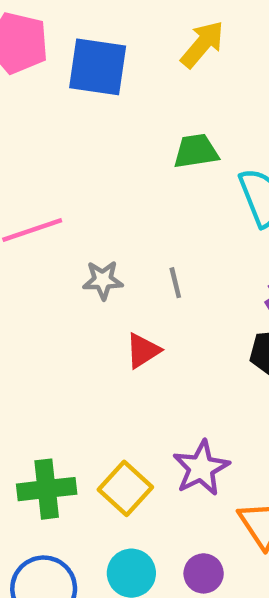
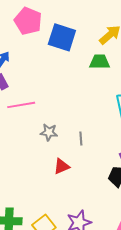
green trapezoid: (196, 151) -> (100, 62), moved

